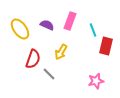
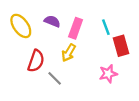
pink rectangle: (70, 21) -> (76, 28), moved
red rectangle: (106, 46) -> (121, 46), turned -30
pink star: (96, 81) -> (108, 74), moved

